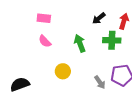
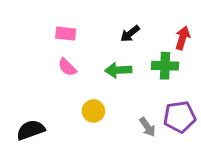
black arrow: (99, 18) -> (130, 34), moved
green arrow: (80, 43) -> (118, 70), turned -72

